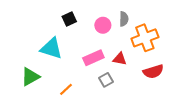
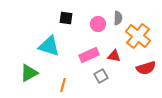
black square: (69, 19) -> (66, 18), turned 32
orange cross: (145, 38) -> (138, 36), turned -30
orange line: (66, 89) -> (63, 85), turned -32

